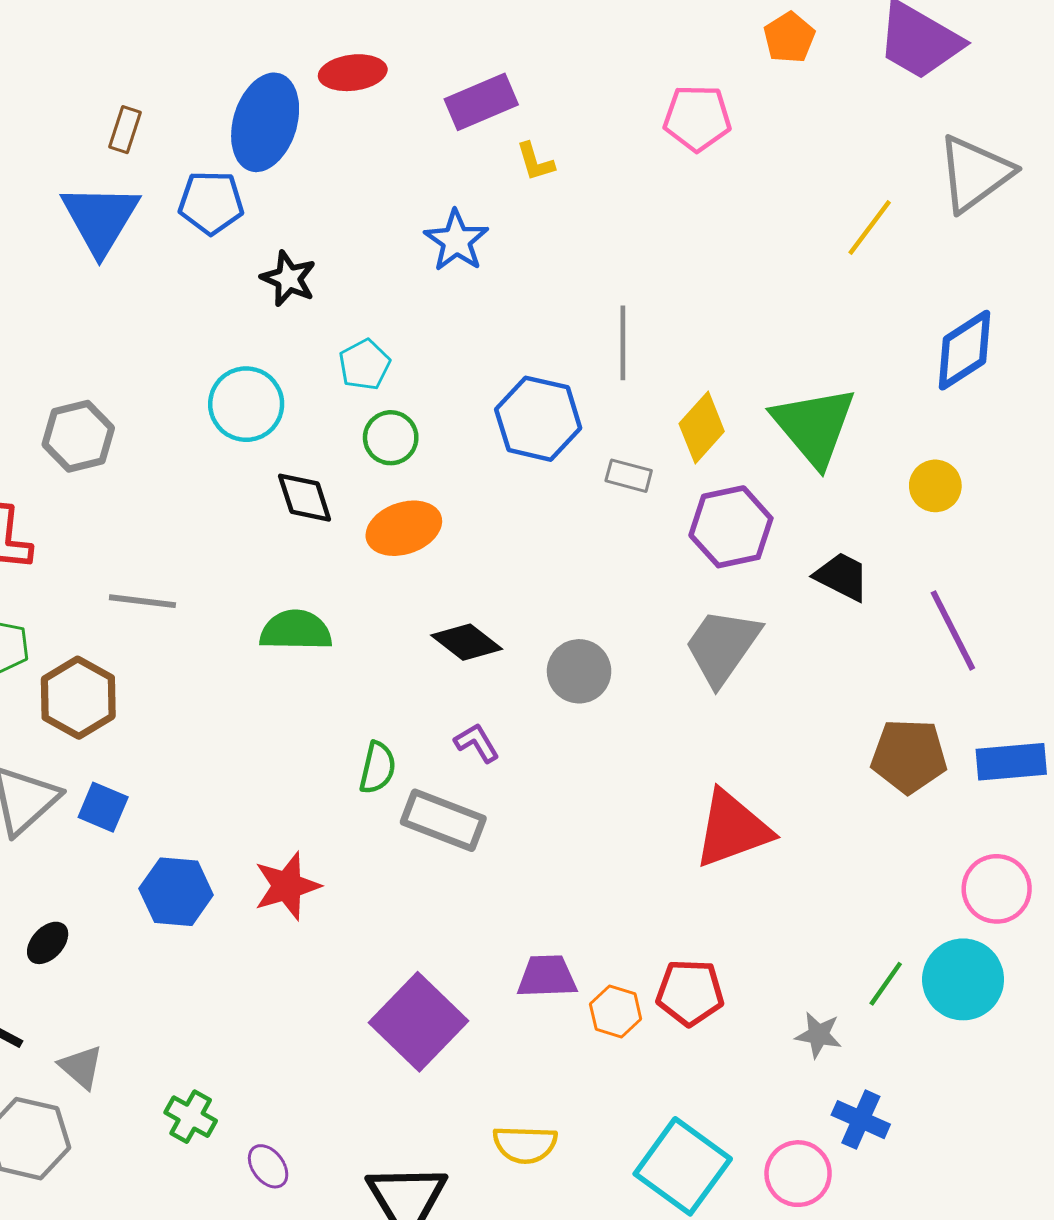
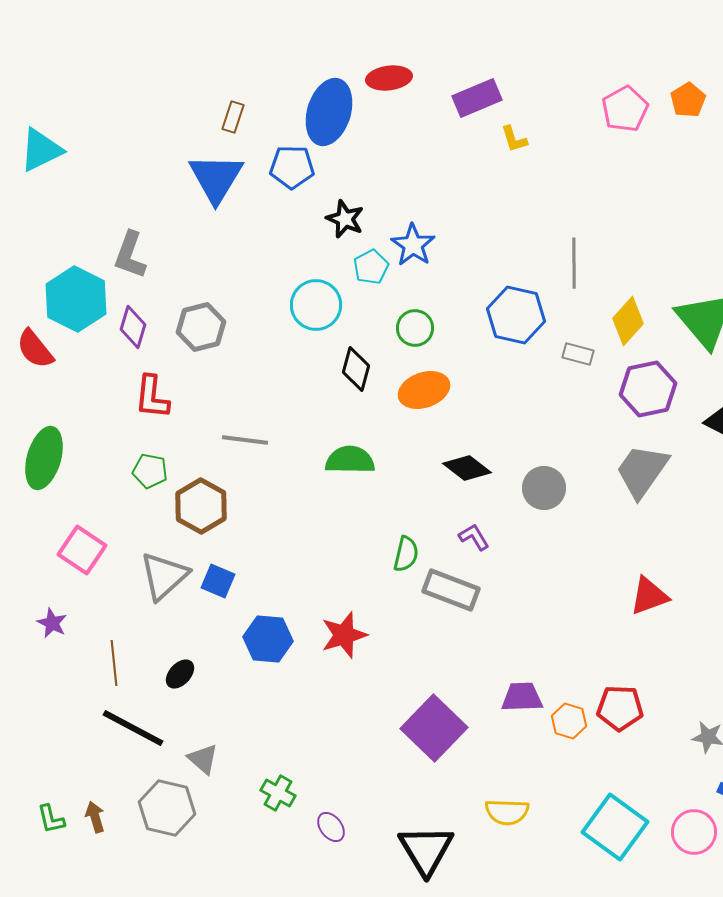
orange pentagon: (789, 38) -> (688, 100), moved
pink pentagon: (697, 118) -> (625, 109), turned -30
blue star: (456, 241) -> (413, 245), moved
cyan pentagon: (364, 365) -> (371, 267), moved
black diamond: (305, 498) -> (356, 369), turned 33
red triangle: (732, 829) -> (649, 596), size x0.7

